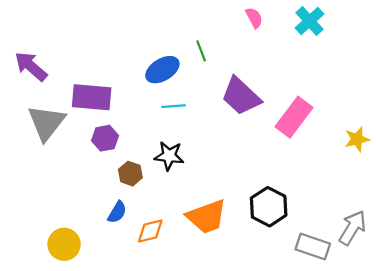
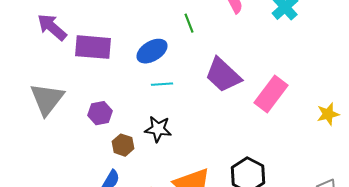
green line: (201, 51) -> (189, 23), moved
purple arrow: (31, 66) -> (52, 27), moved
purple rectangle: (92, 97) -> (93, 47), moved

